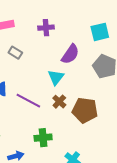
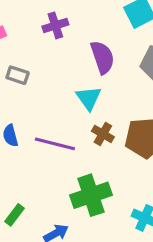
purple semicircle: (70, 54) -> (102, 57), turned -40
green cross: (43, 138) -> (91, 195), size x1.4

